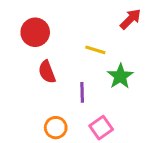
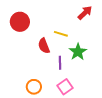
red semicircle: (47, 72) -> (44, 46), moved
purple line: (82, 92) -> (60, 63), moved

